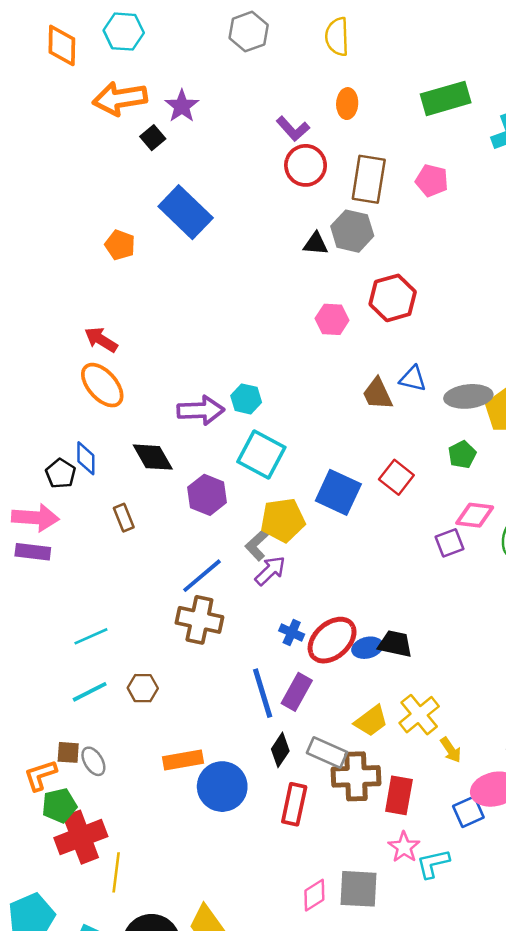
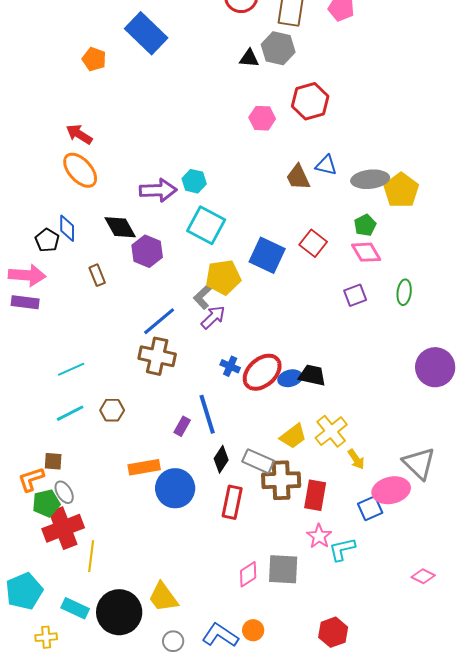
purple hexagon: (207, 495) -> (147, 251), moved
pink diamond: (475, 515) -> (366, 252), moved, turned 52
purple rectangle: (297, 692) -> (182, 426), moved, size x0.7
gray ellipse: (93, 761) -> (64, 492), moved

